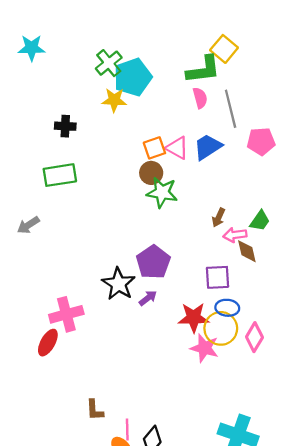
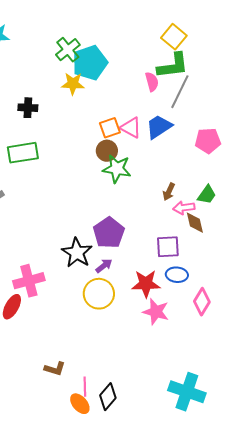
green L-shape: (203, 70) -> (173, 66), moved
gray line: (231, 109) -> (180, 92), turned 40
pink pentagon: (261, 141) -> (208, 141), moved
yellow circle: (221, 328) -> (99, 294), moved
brown L-shape: (95, 410) -> (55, 369), turned -70

